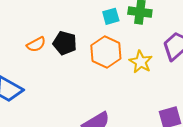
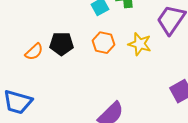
orange hexagon: (106, 52) -> (104, 43), size x0.7

